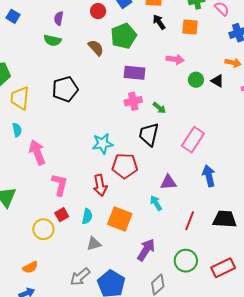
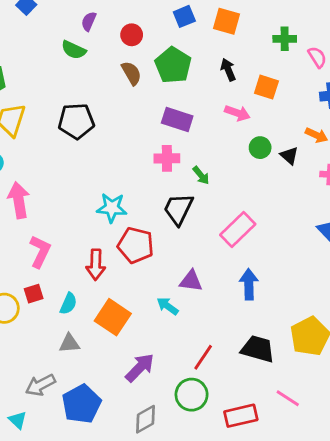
red circle: (98, 11) -> (132, 35), moved
black arrow: (159, 22) -> (228, 70), moved
orange square: (190, 27) -> (266, 87), moved
green pentagon: (124, 36) -> (173, 65), turned -30
cyan arrow: (156, 203) -> (168, 306), turned -35
red line: (190, 221) -> (203, 357), moved

